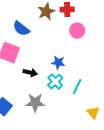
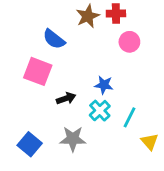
black arrow: (30, 73) -> (66, 98), turned -32
yellow triangle: (93, 113) -> (150, 142), moved

